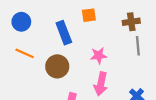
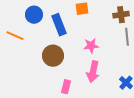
blue circle: (21, 22) -> (34, 15), moved
orange line: (25, 53) -> (15, 36), moved

